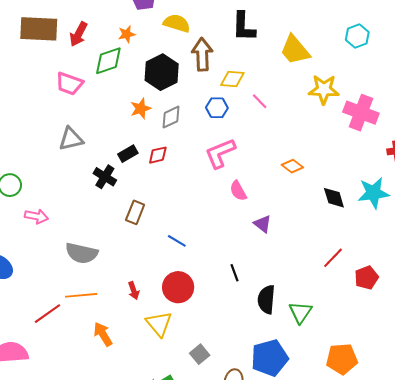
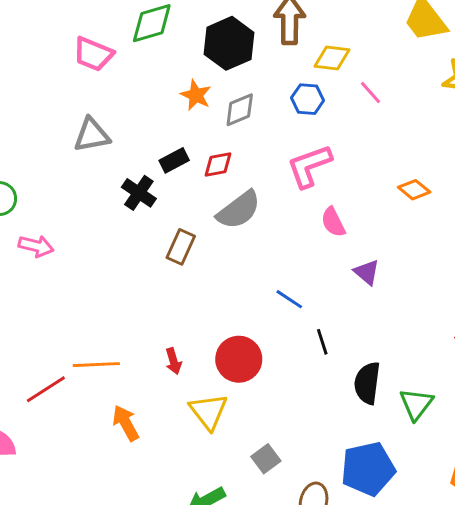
orange star: (141, 109) -> (196, 95), turned -30
blue line: (177, 241) -> (289, 299), moved
gray semicircle: (82, 253) -> (239, 210), moved, turned -52

